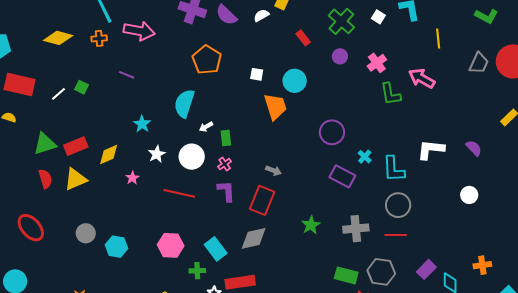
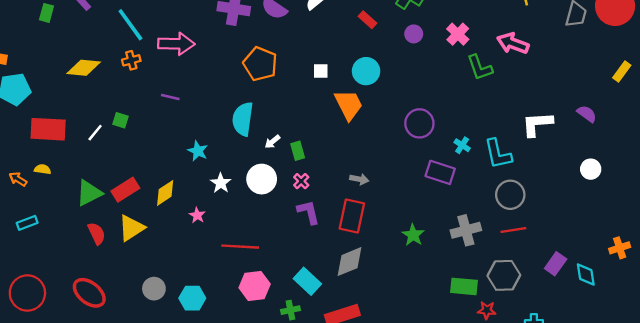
red line: (179, 193) -> (240, 247), moved

